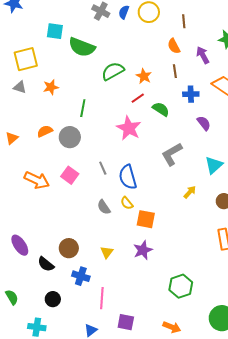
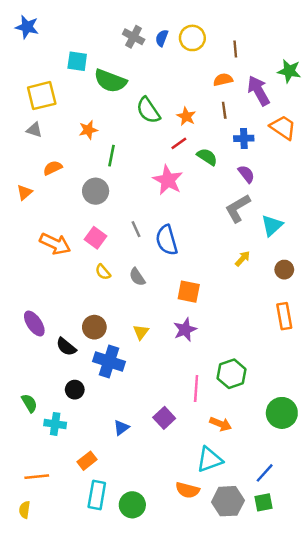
orange semicircle: (174, 46) -> (223, 80), turned 105
purple arrow: (203, 55) -> (259, 91), size x1.4
green semicircle: (113, 71) -> (148, 110), turned -95
orange star: (51, 87) -> (88, 130), moved
purple semicircle: (204, 123) -> (246, 174), moved
orange semicircle: (45, 131) -> (53, 168), moved
gray L-shape: (172, 154) -> (238, 208), moved
yellow semicircle: (127, 203) -> (103, 272), moved
blue cross: (81, 276) -> (109, 361), size x1.4
green semicircle: (12, 297) -> (29, 403), moved
pink line: (102, 298) -> (196, 388), moved
purple square: (126, 322) -> (164, 418), turned 36

